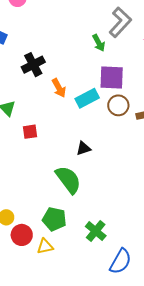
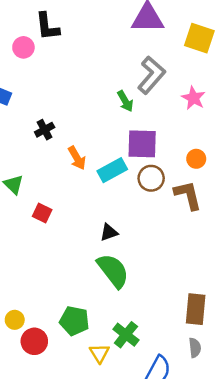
black cross: (33, 65) -> (45, 130), size x0.7
red square: (30, 132) -> (42, 213), turned 35
green semicircle: (68, 180) -> (113, 271), moved
yellow triangle: (45, 246) -> (99, 353), moved, turned -48

